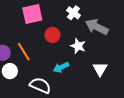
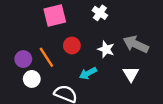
gray arrow: (97, 27) -> (136, 44), moved
red circle: (52, 35) -> (72, 45), moved

